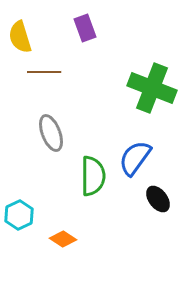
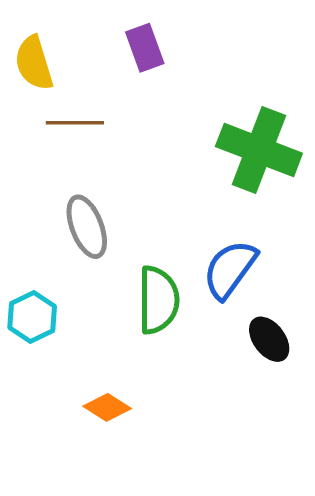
cyan hexagon: (19, 215) -> (32, 317), moved

